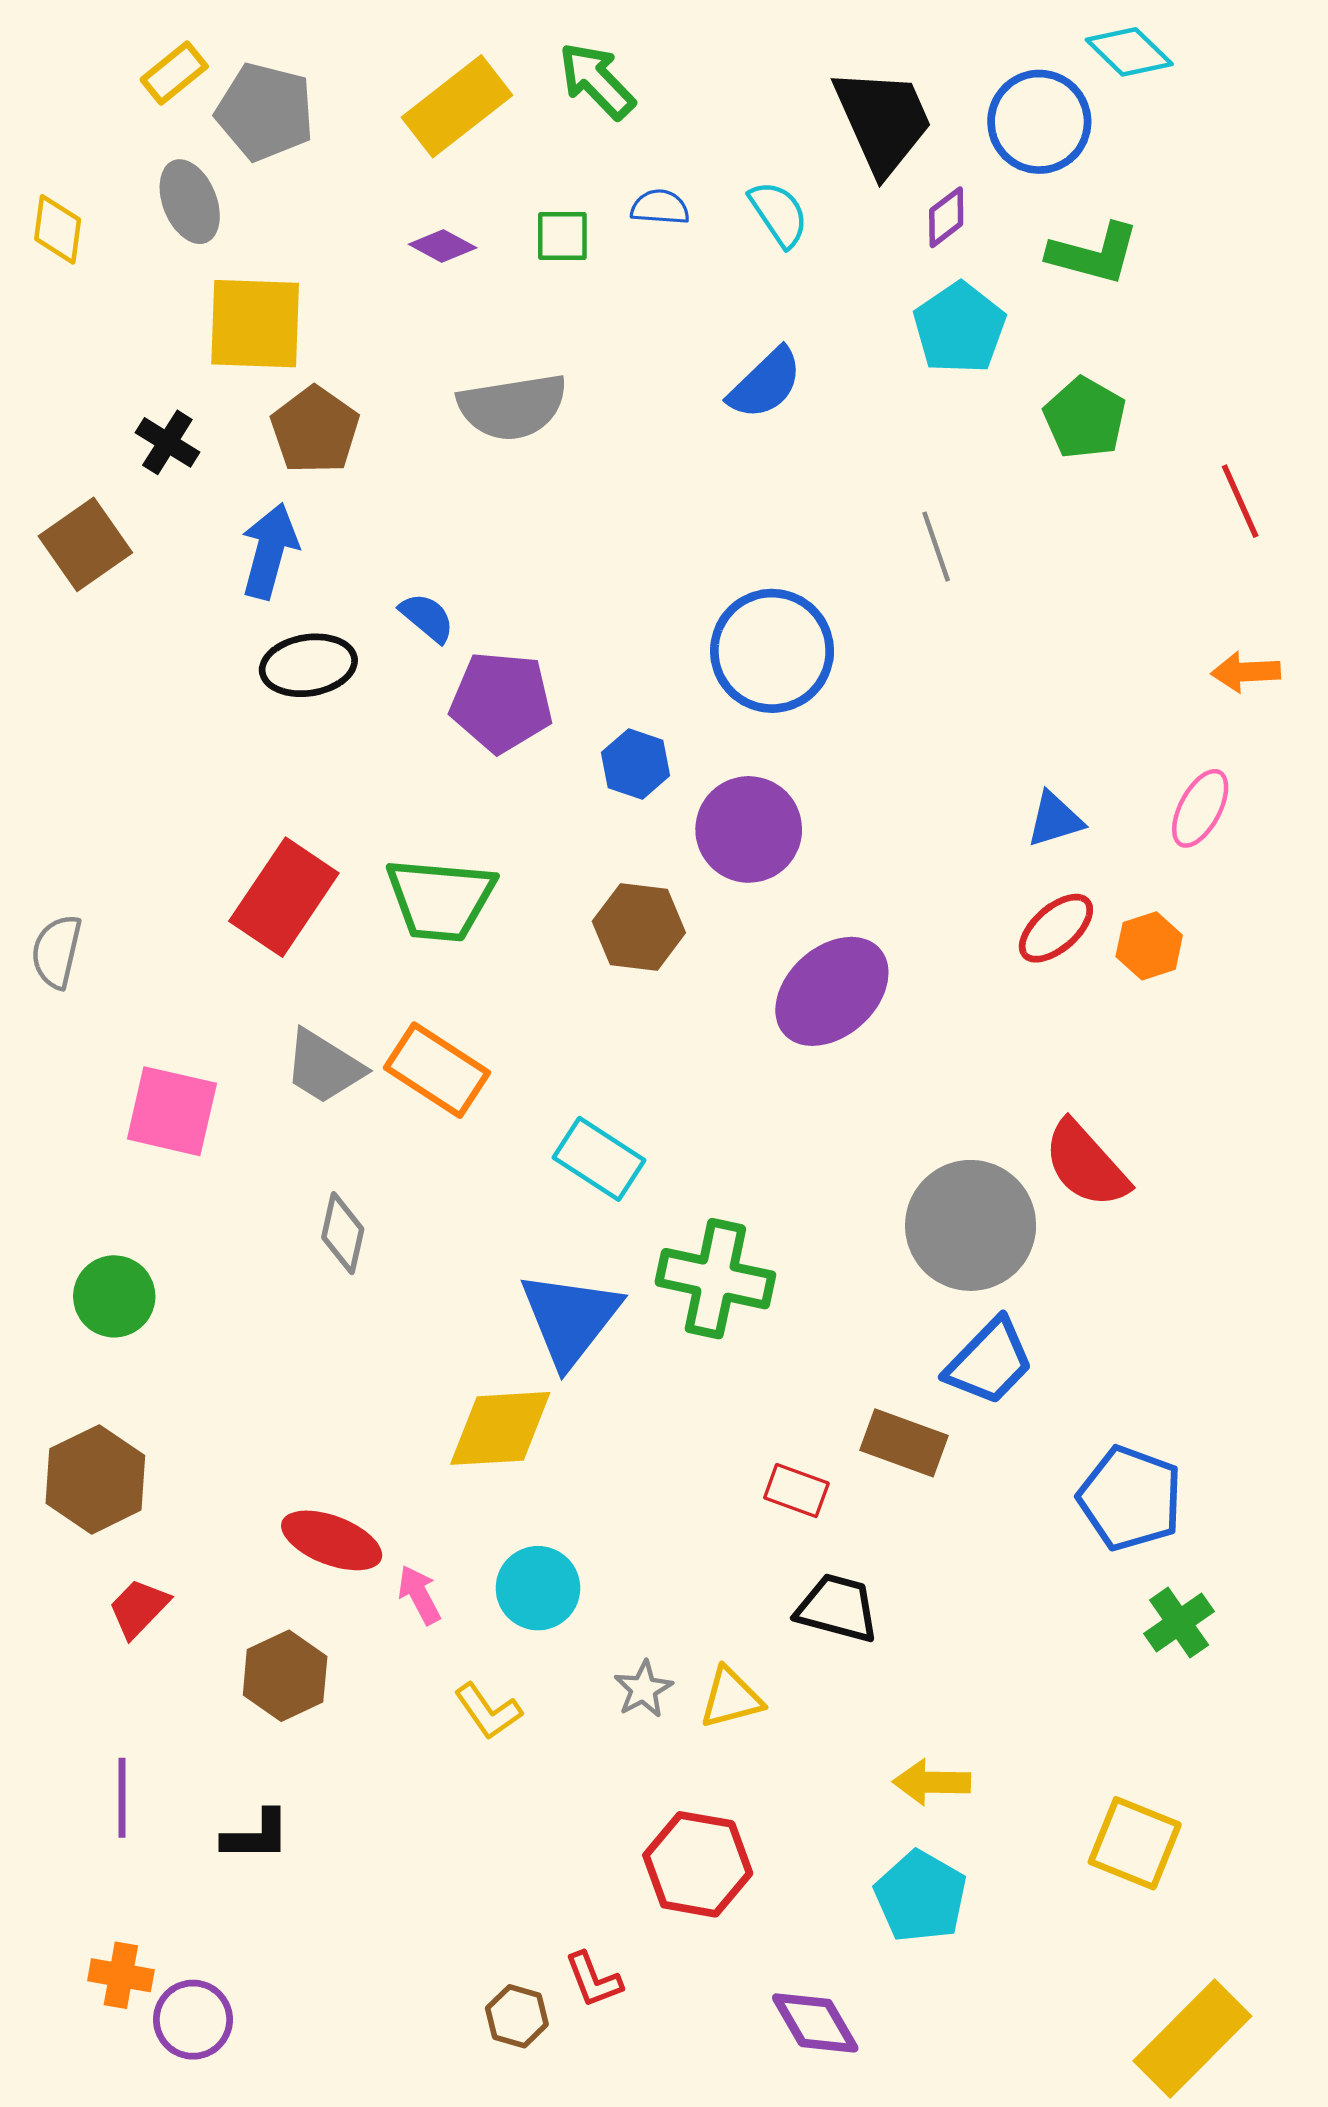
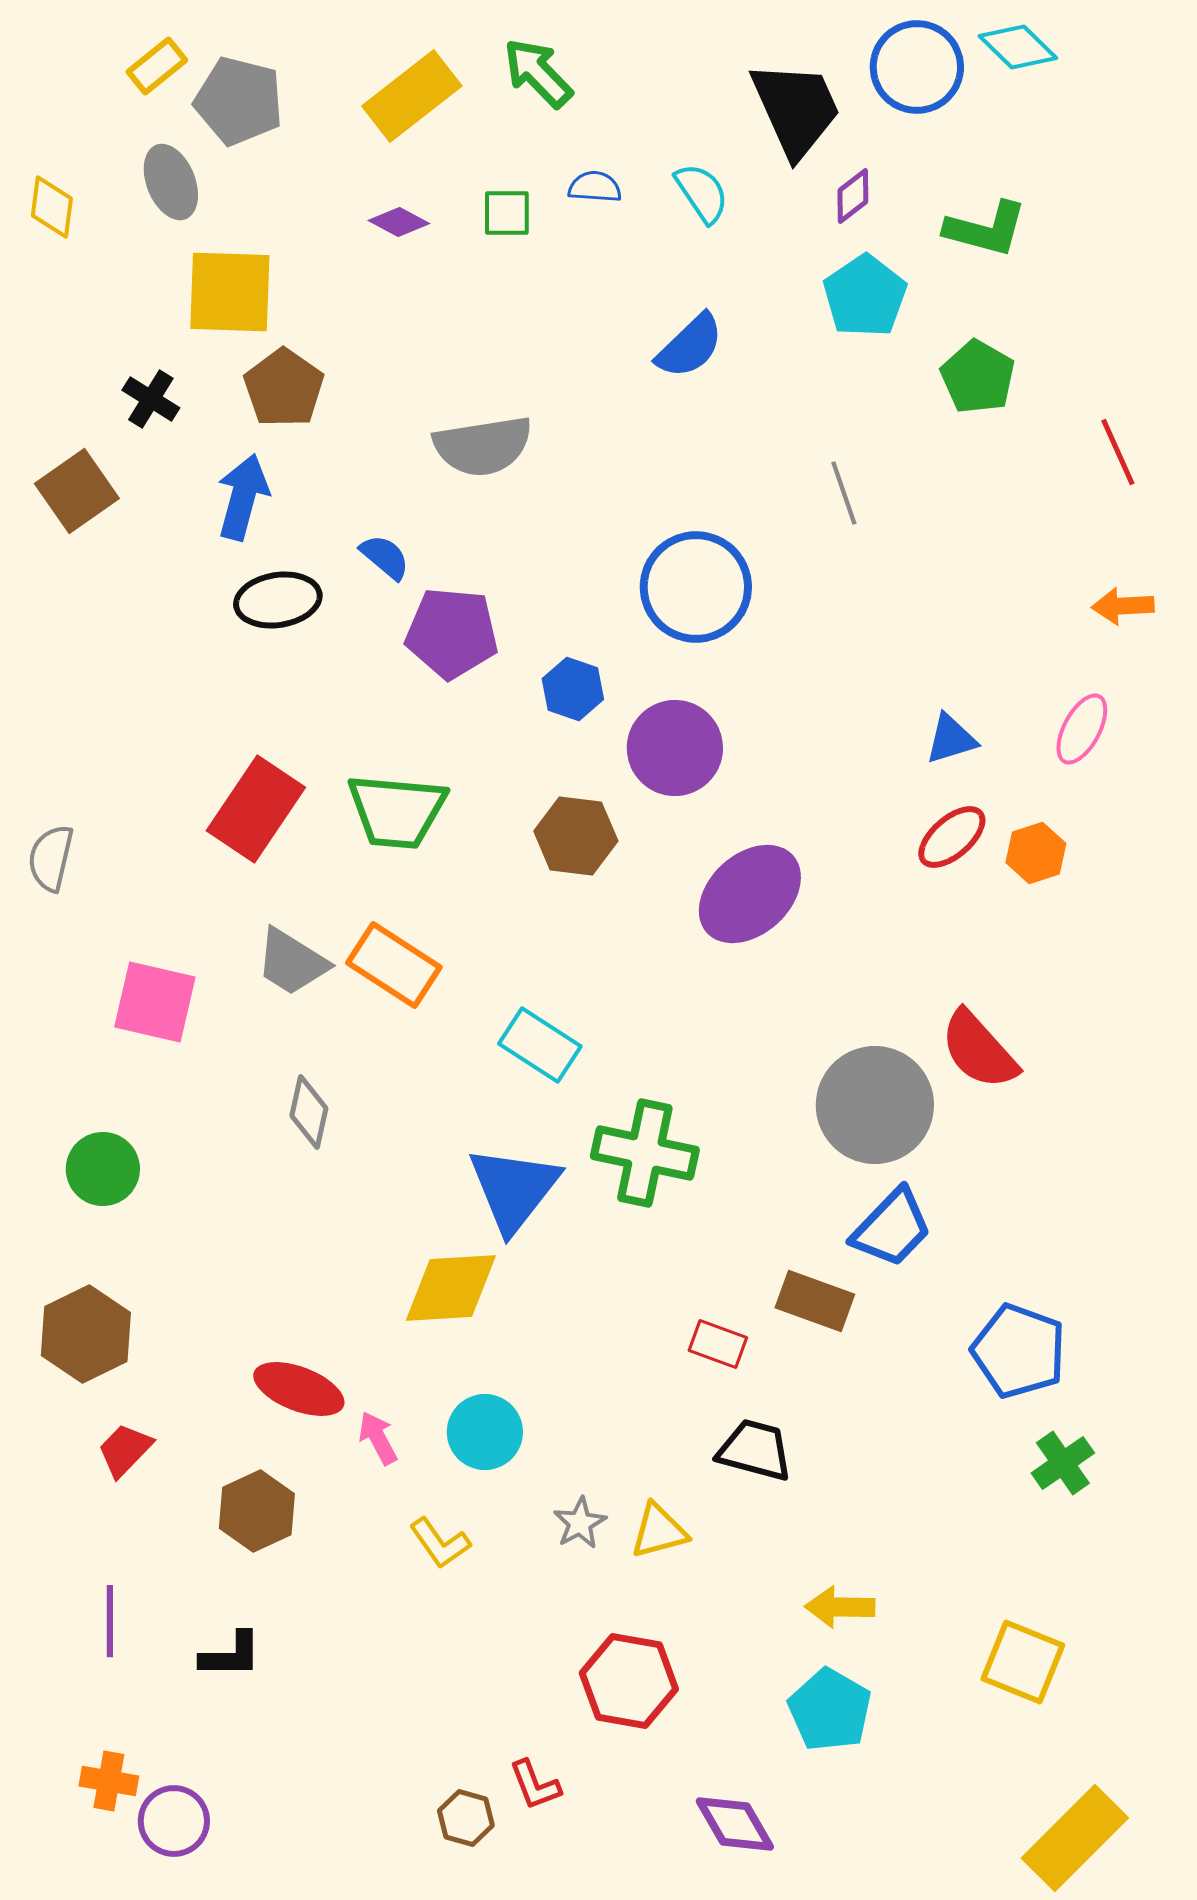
blue circle: (1039, 122) -> (917, 67), moved
gray semicircle: (512, 407) -> (483, 446), moved

